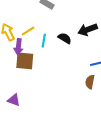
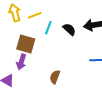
purple arrow: (18, 47) -> (21, 62), moved
brown semicircle: (90, 82) -> (55, 77), moved

